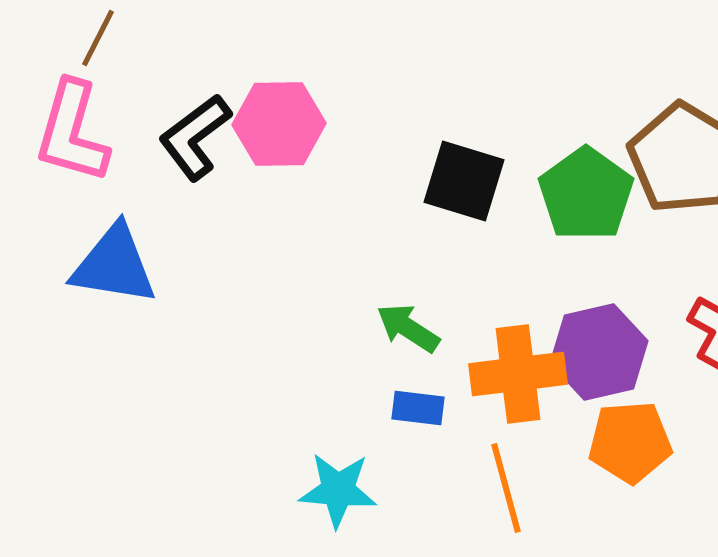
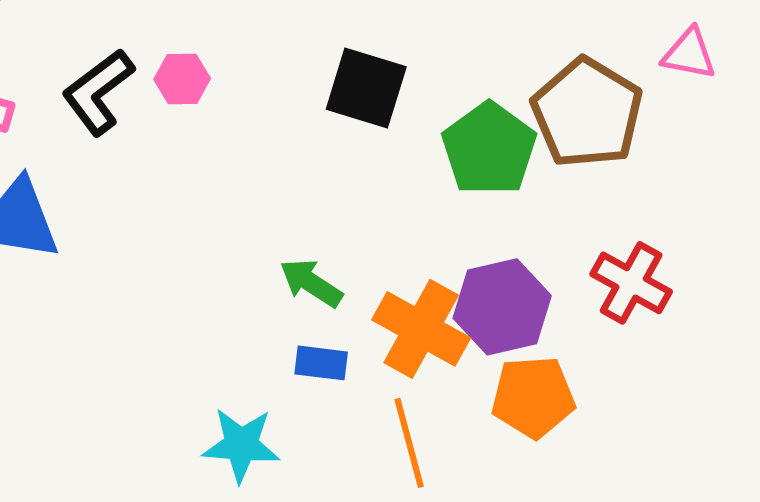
pink hexagon: (279, 124) -> (182, 79), size x0.6
black square: (464, 181) -> (366, 88), moved
orange cross: (518, 374) -> (421, 329), turned 36

